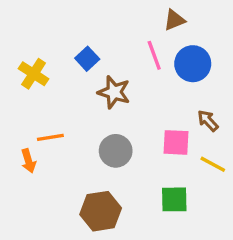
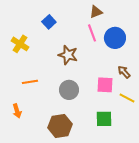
brown triangle: (174, 20) -> (96, 12), moved
blue square: (87, 59) -> (49, 22), moved
orange arrow: (28, 161) -> (17, 111), moved

